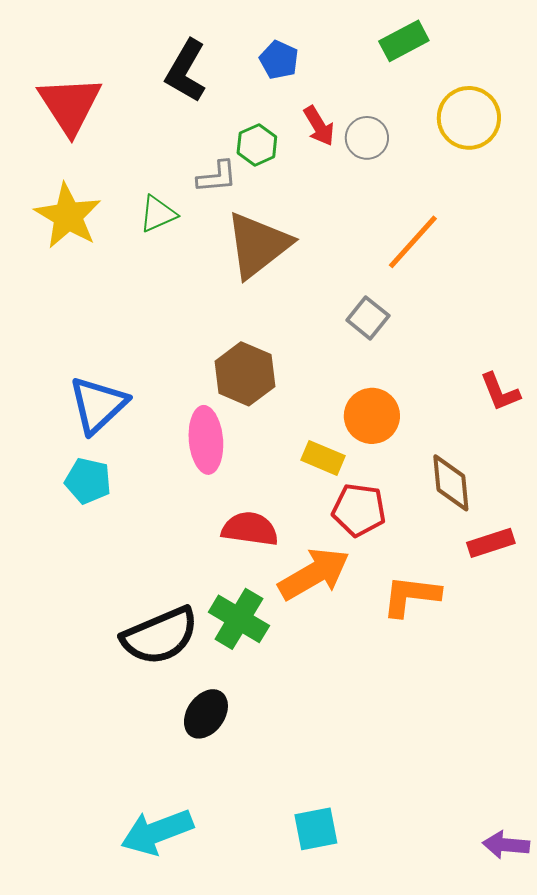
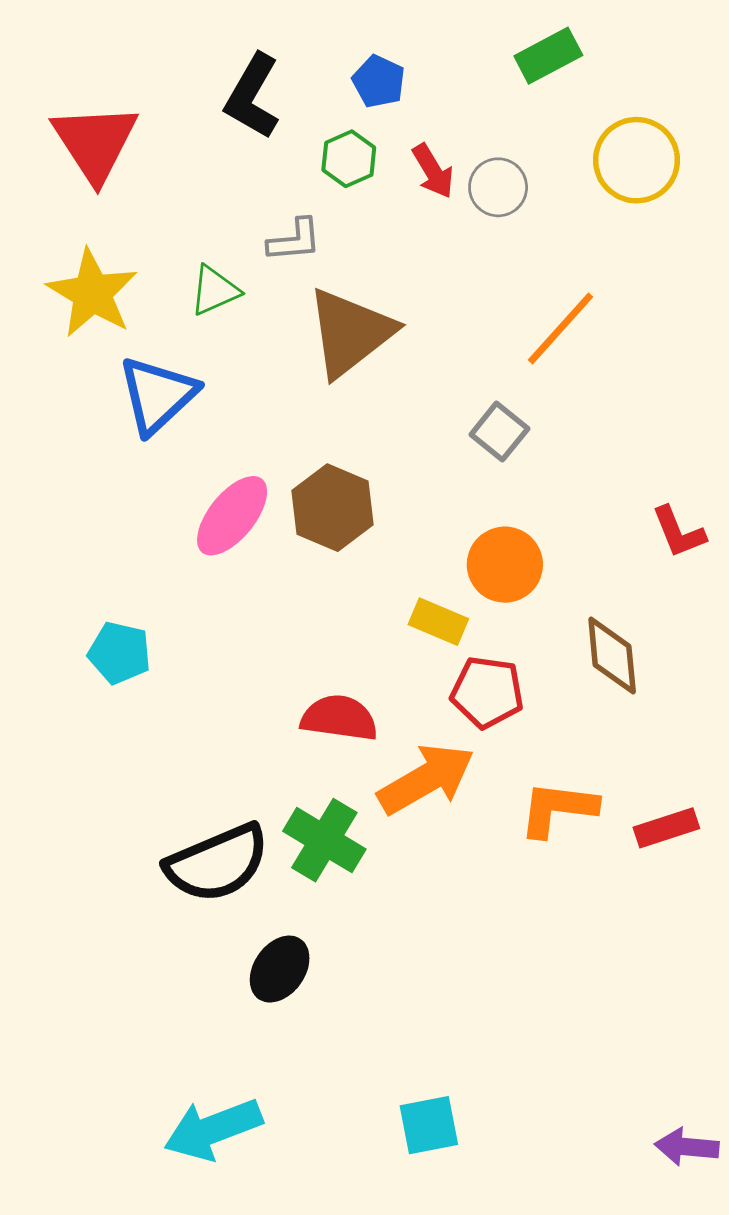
green hexagon: (257, 145) -> (349, 159), moved
blue triangle: (98, 405) -> (157, 395), moved
pink ellipse: (206, 440) -> (232, 516), moved, turned 44
red rectangle: (491, 543) -> (666, 828), moved

